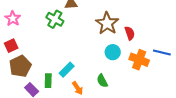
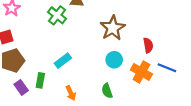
red semicircle: (130, 33) -> (148, 45), moved
cyan rectangle: (67, 70) -> (63, 61), moved
green semicircle: (102, 81) -> (107, 91), moved

